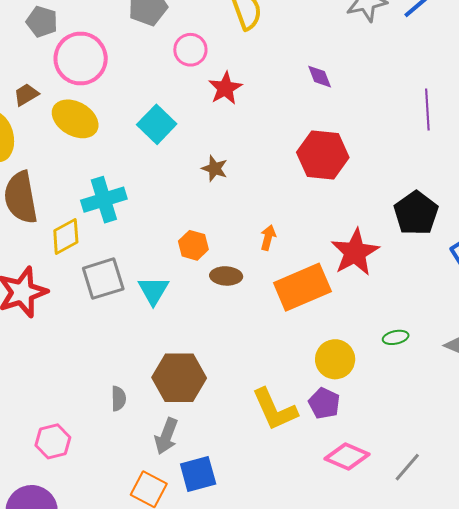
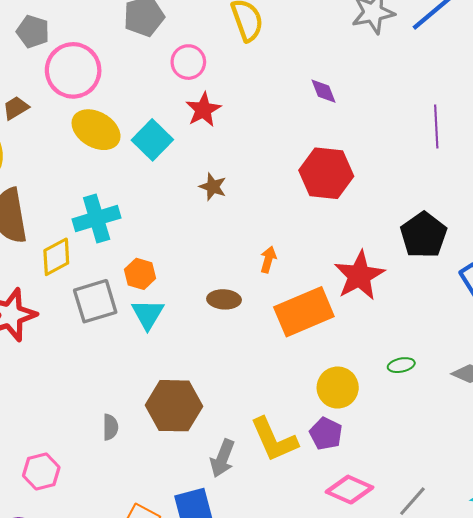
red star: (225, 88) -> (203, 110), moved
yellow ellipse: (75, 119) -> (96, 130), moved
orange hexagon: (193, 245) -> (140, 274), moved
gray arrow: (166, 436) -> (222, 458), moved

